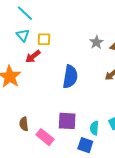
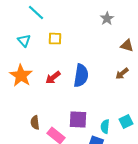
cyan triangle: (23, 35) -> (24, 41), moved
gray star: (96, 42) -> (107, 19), moved
red arrow: (33, 56) -> (53, 78), moved

